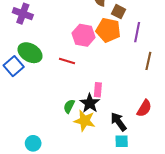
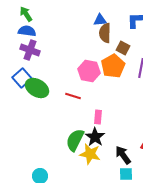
orange pentagon: (108, 30) -> (113, 66), turned 30
blue square: (14, 66) -> (22, 78), moved
pink rectangle: (98, 90) -> (98, 117), moved
green semicircle: (69, 106) -> (75, 140), size x1.6

